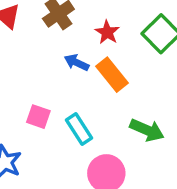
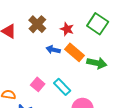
pink square: (38, 117) -> (38, 84), turned 32
green arrow: (147, 130) -> (97, 63), moved

